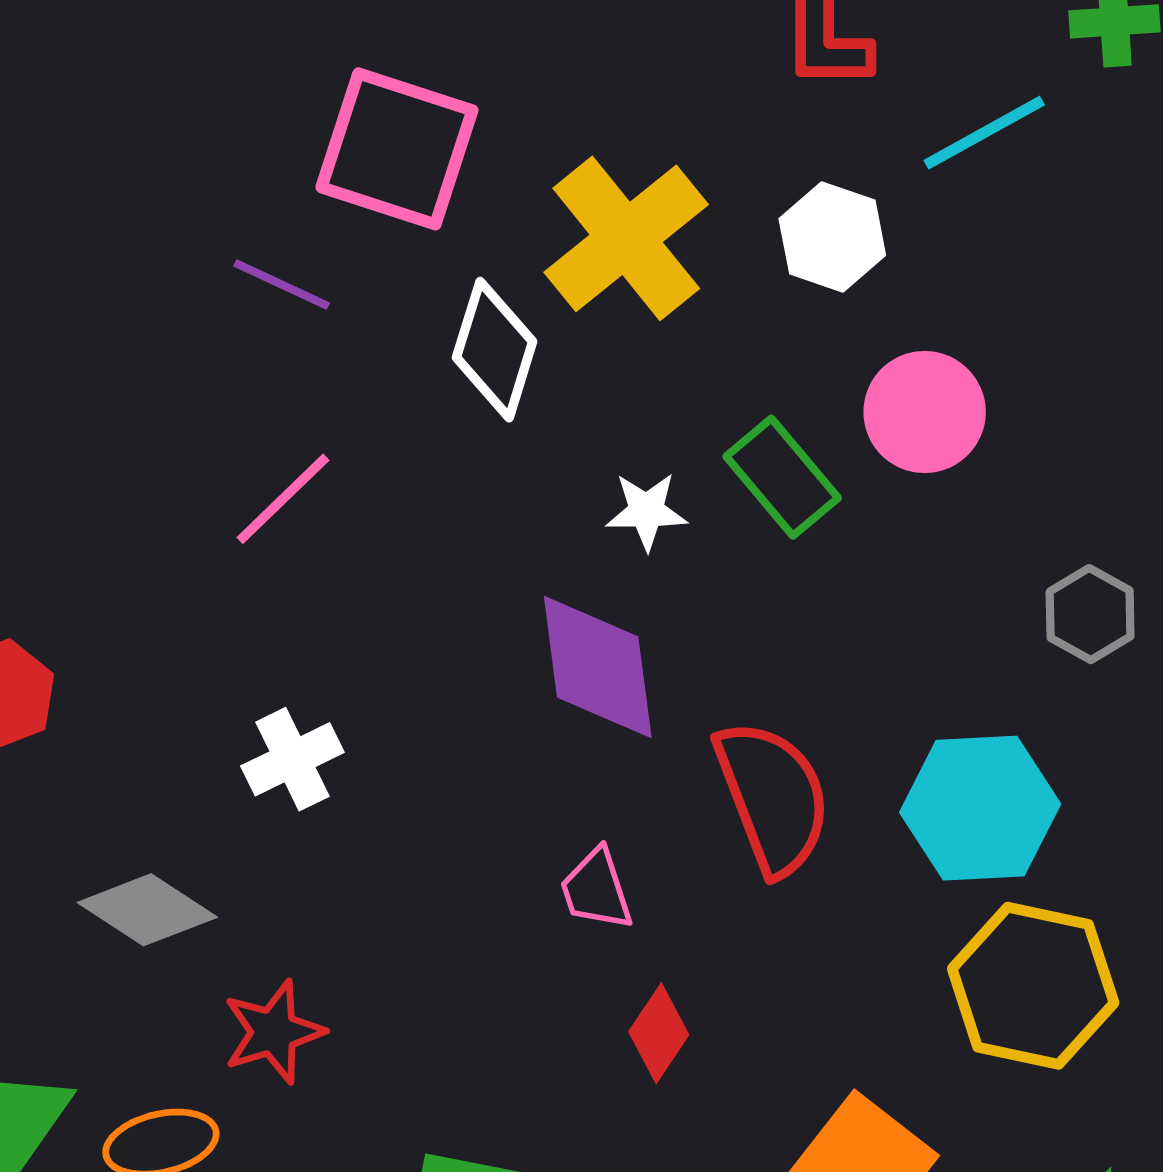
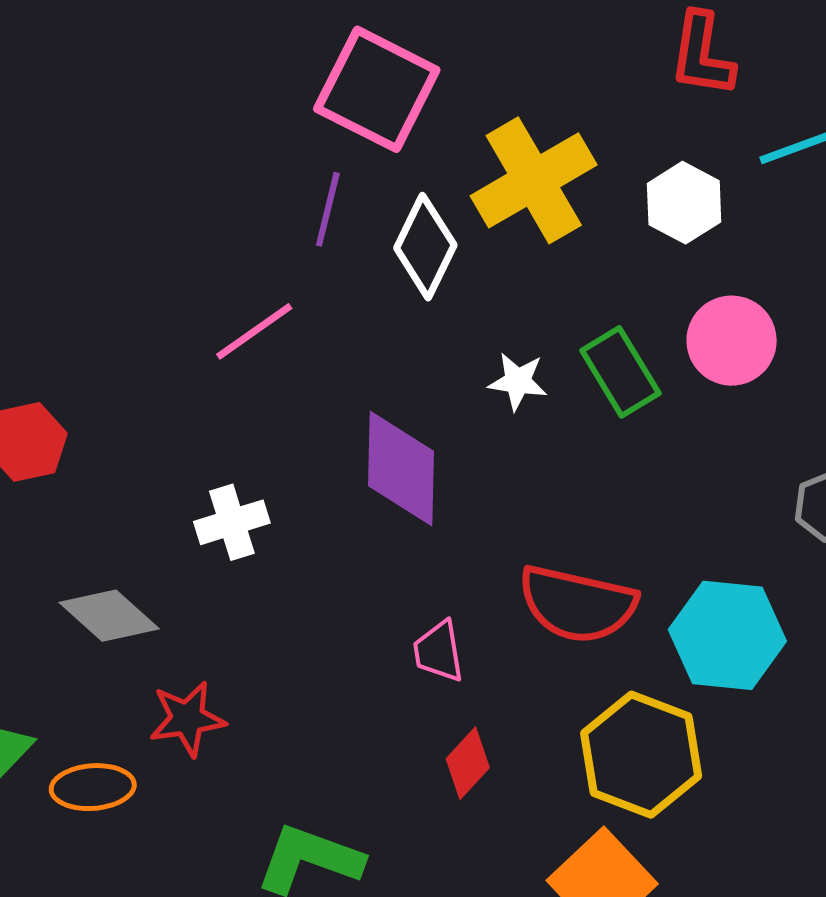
purple line: (282, 284) -> (328, 209), moved, turned 70
purple diamond: (598, 667) -> (401, 469), moved
red semicircle: (773, 797) -> (577, 604), turned 115
yellow hexagon: (1033, 986) -> (641, 755), moved

